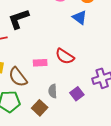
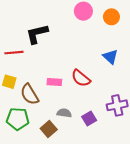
blue triangle: (80, 17) -> (110, 57), moved
gray semicircle: (53, 91) -> (64, 113), turned 96

